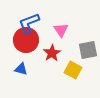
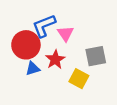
blue L-shape: (29, 23) -> (44, 26), moved
blue triangle: (21, 69) -> (33, 68), moved, turned -32

